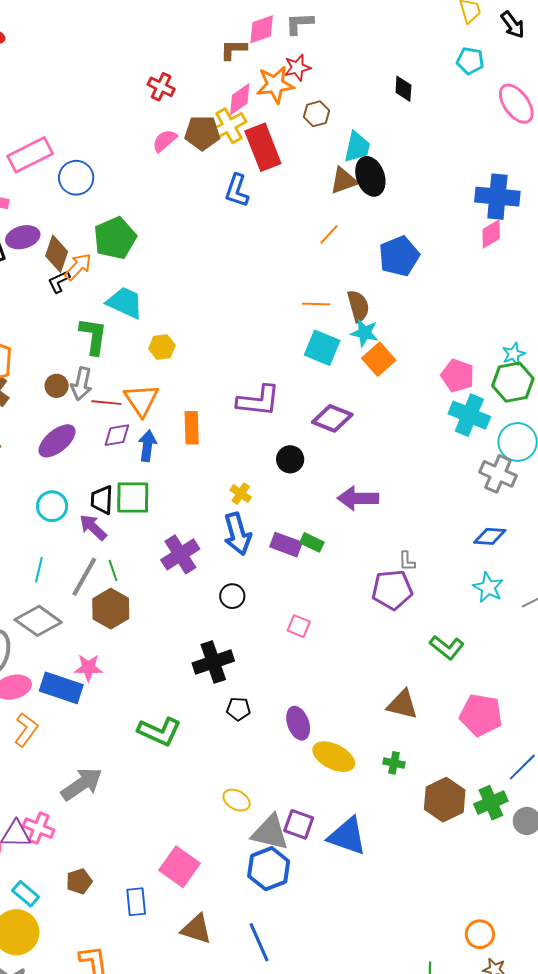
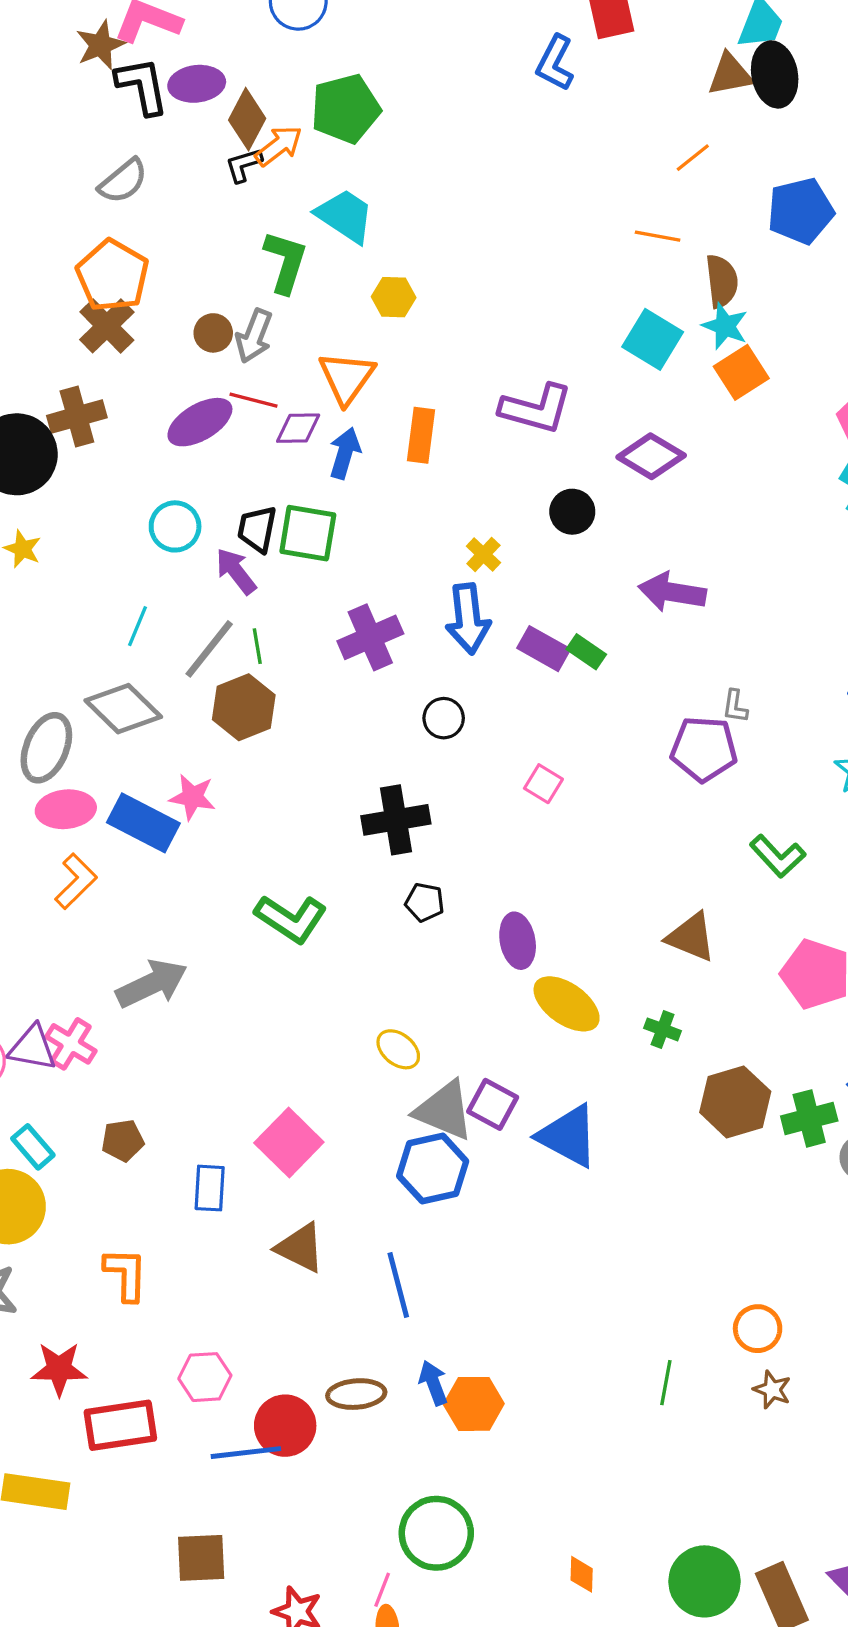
orange line: (316, 304) -> (658, 236), moved
red line: (106, 403) -> (253, 400), moved

